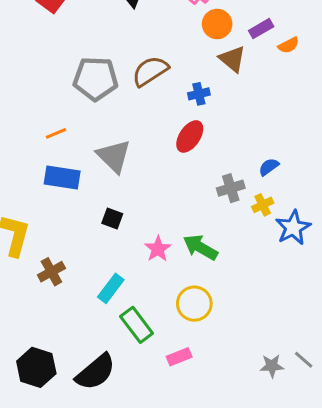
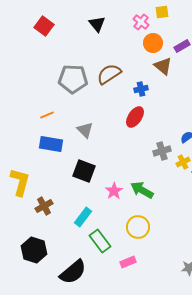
gray triangle: (114, 156) -> (85, 130), size x0.7
black square: (112, 218) -> (84, 171), size x1.6
black hexagon: (36, 367) -> (34, 250), moved

